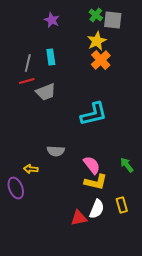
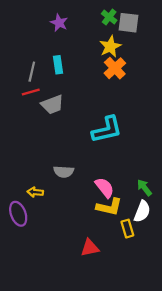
yellow rectangle: (122, 205) -> (127, 229), moved
white semicircle: (97, 209) -> (142, 211), moved

